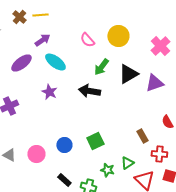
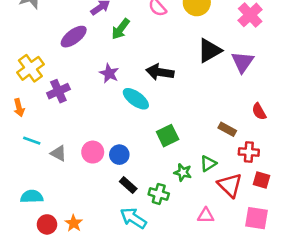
cyan ellipse: (55, 62) -> (136, 99), moved
green arrow: (101, 67) -> (121, 29), moved
purple triangle: (154, 83) -> (242, 62), turned -36
brown rectangle: (142, 136) -> (227, 129), turned -32
blue circle: (64, 145) -> (119, 155), moved

